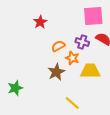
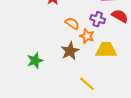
orange semicircle: (58, 46) -> (72, 23), turned 64
green star: (15, 88) -> (35, 61), moved

